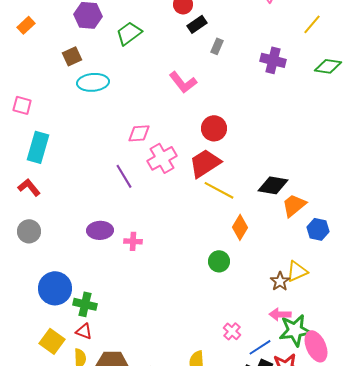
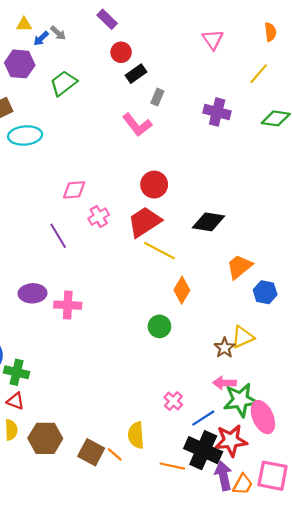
pink L-shape: (183, 82) -> (137, 125), moved
pink cross: (162, 158) -> (99, 217), size x0.7
black diamond: (273, 185) -> (209, 222), moved
pink cross: (133, 241) -> (68, 305), size x1.4

